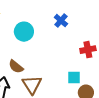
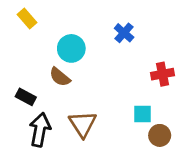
brown semicircle: (16, 67) -> (60, 77), moved

